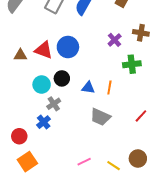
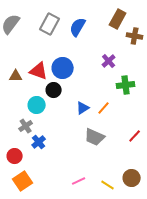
brown cross: (141, 33) -> (135, 36), moved
black circle: (62, 78) -> (54, 90), moved
blue triangle: (88, 88) -> (83, 108), turned -40
orange line: (109, 88) -> (104, 108), turned 32
gray cross: (54, 104) -> (26, 126), moved

